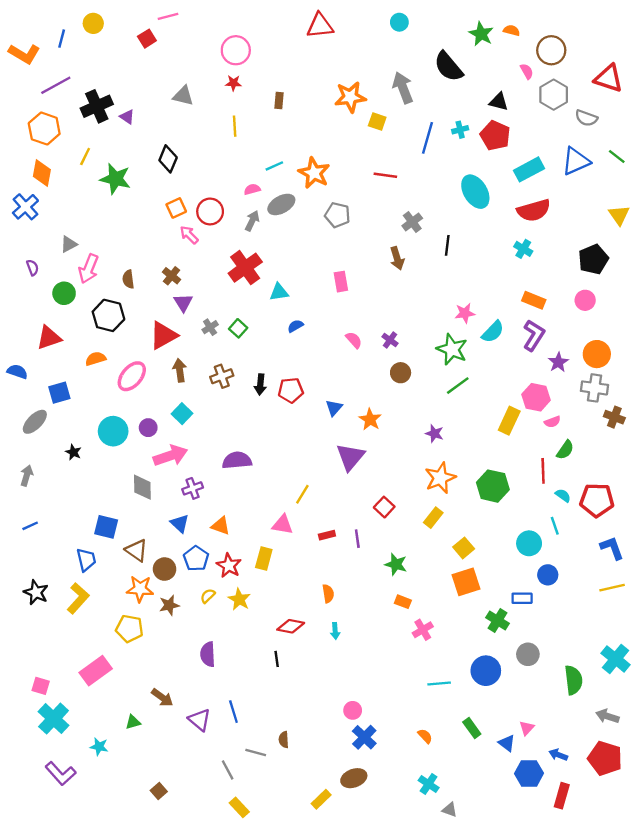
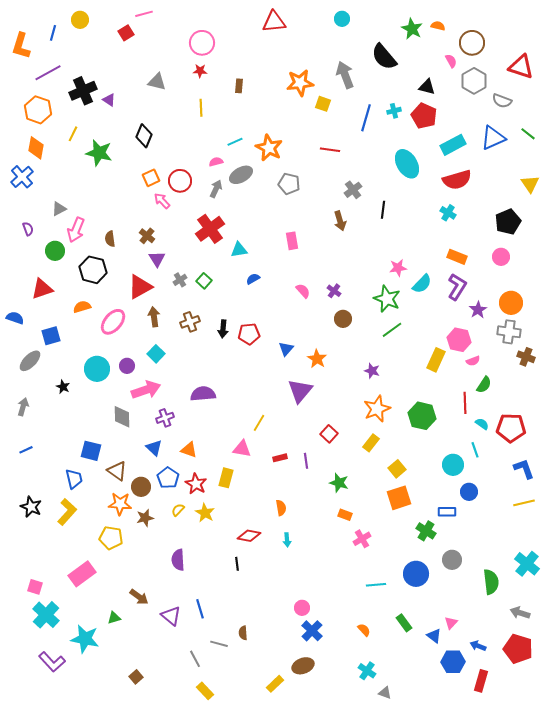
orange L-shape: (24, 54) -> (21, 46), turned 76
cyan star: (99, 747) -> (85, 639), size x1.8

